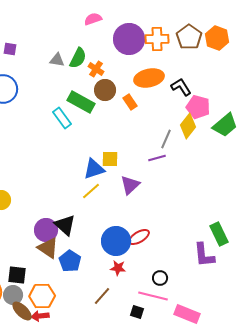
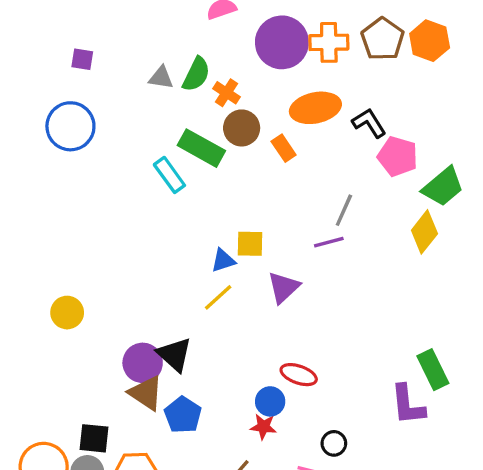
yellow diamond: (188, 126) -> (424, 232), moved
blue triangle: (94, 169) -> (223, 261), size x0.7
red ellipse: (139, 237) -> (299, 375), turned 50
blue circle: (116, 241) -> (270, 401), moved, size x0.6

